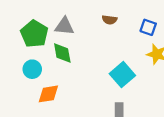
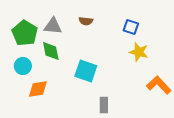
brown semicircle: (110, 20) -> (86, 21), moved
cyan square: (122, 75) -> (86, 71), moved, turned -30

